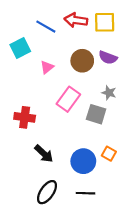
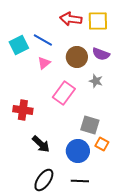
blue line: (46, 27) -> (43, 40), moved
gray star: (109, 93) -> (96, 81), moved
gray square: (96, 114) -> (90, 125), moved

